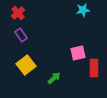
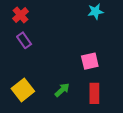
yellow square: (26, 65) -> (23, 90), moved
red rectangle: (94, 68) -> (94, 93), moved

